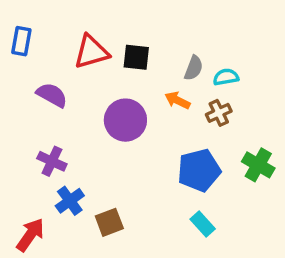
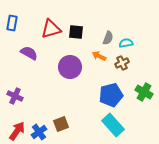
purple cross: (52, 161) -> (15, 96), moved
blue cross: (70, 201) -> (39, 132), moved
cyan rectangle: (203, 224) -> (113, 125), size x1.6

